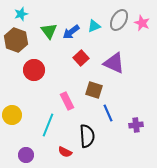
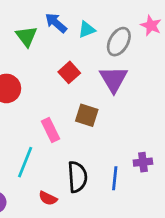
gray ellipse: (119, 20) -> (119, 42), moved
blue arrow: (71, 32) -> (56, 23), moved, turned 78
purple triangle: (114, 63) -> (113, 79), turned 35
blue line: (108, 113) -> (115, 178), moved, turned 30

